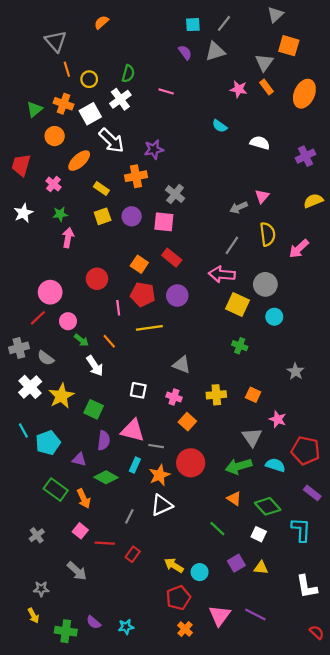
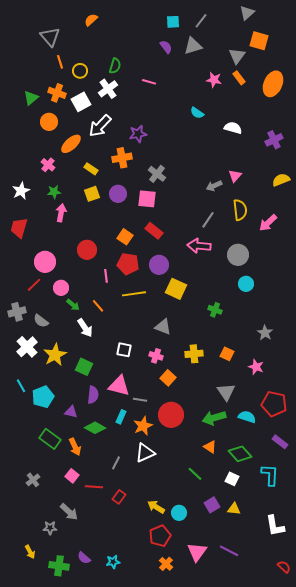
white arrow: (111, 141) -> (100, 126), turned 90
red trapezoid: (21, 165) -> (19, 228), moved
yellow square: (237, 304) -> (176, 289), moved
pink star: (278, 419) -> (256, 367), moved
gray star: (41, 589) -> (50, 528), moved

